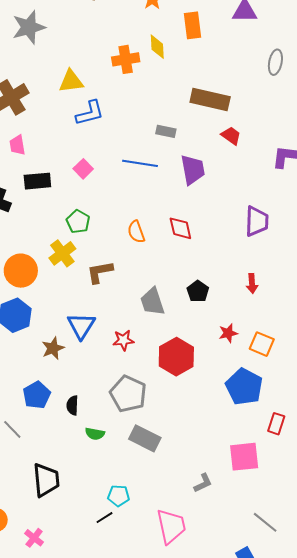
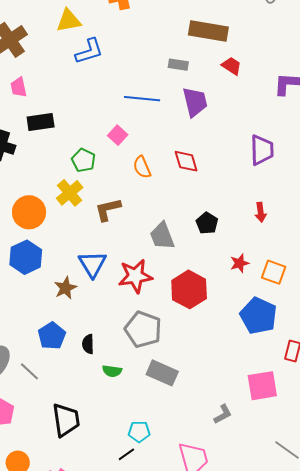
gray rectangle: (166, 131) -> (178, 65), moved
pink square: (83, 169) -> (118, 135), moved
red star: (123, 340) -> (135, 276), size x1.6

